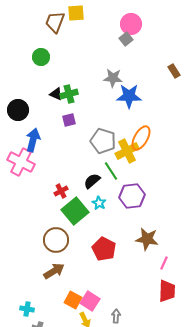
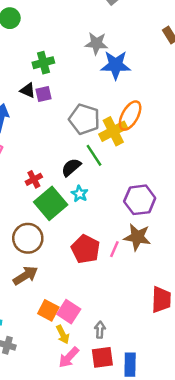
black triangle: (56, 94) -> (28, 90), moved
purple hexagon: (132, 196) -> (140, 200), moved
pink line: (164, 263) -> (114, 249), moved

